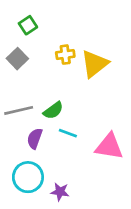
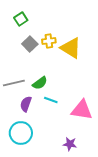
gray square: (17, 59) -> (30, 44), moved
yellow triangle: (95, 64) -> (71, 48), turned -50
purple star: (60, 192) -> (70, 144), moved

